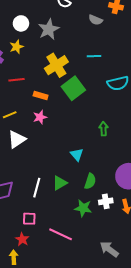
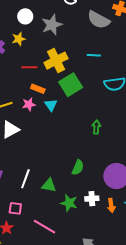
gray semicircle: (96, 20) -> (99, 20), size x1.6
red line: (16, 80) -> (29, 67), moved
pink star: (40, 117) -> (29, 104), moved
cyan triangle: (77, 155) -> (51, 105), moved
green semicircle: (90, 181) -> (78, 167), moved
green triangle: (60, 183) -> (49, 185), moved, turned 35

